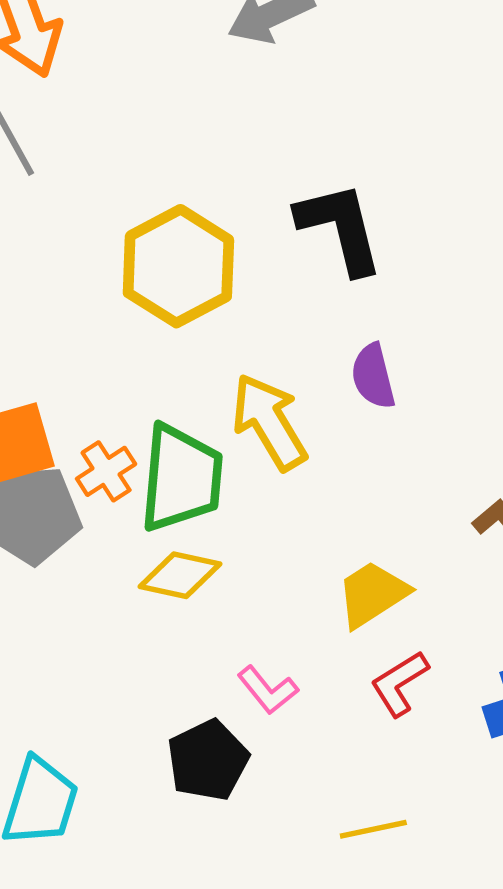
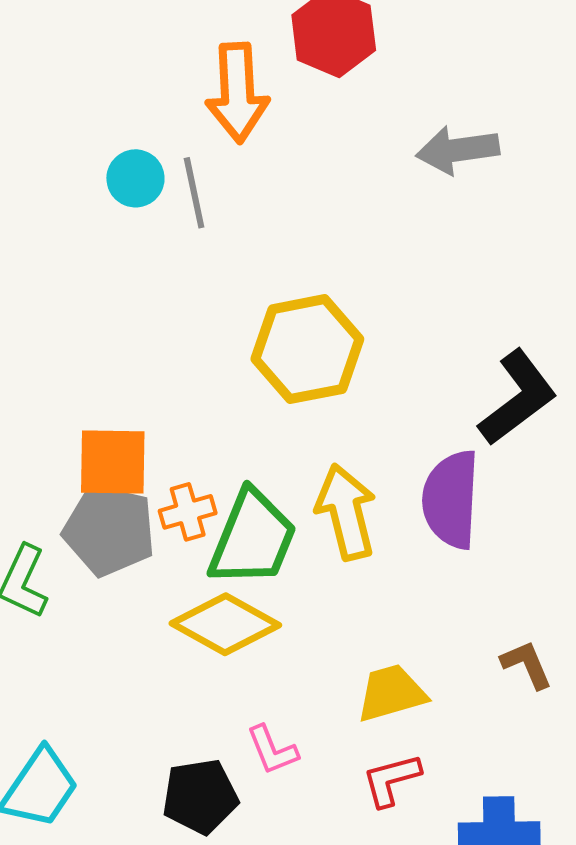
black L-shape: (340, 228) -> (518, 398), moved, turned 50
purple semicircle: (373, 376) -> (451, 499), size x1.6
yellow diamond: (180, 575) -> (225, 624), size x1.4

